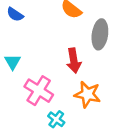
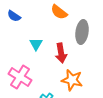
cyan triangle: (13, 62) -> (36, 44), moved
pink cross: (39, 91) -> (20, 77), moved

